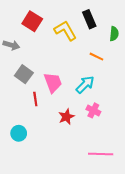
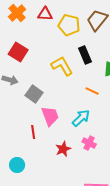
red square: (32, 21) -> (18, 52), moved
gray square: (24, 74) -> (34, 94), moved

